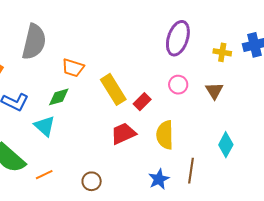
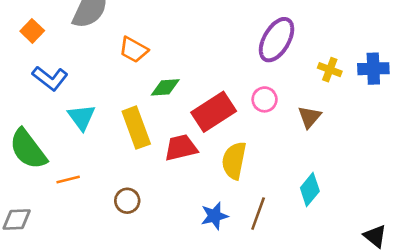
yellow rectangle: (113, 89) -> (136, 128), moved
green diamond: (59, 97) -> (165, 87), moved
red rectangle: (142, 102) -> (214, 112), size x1.8

